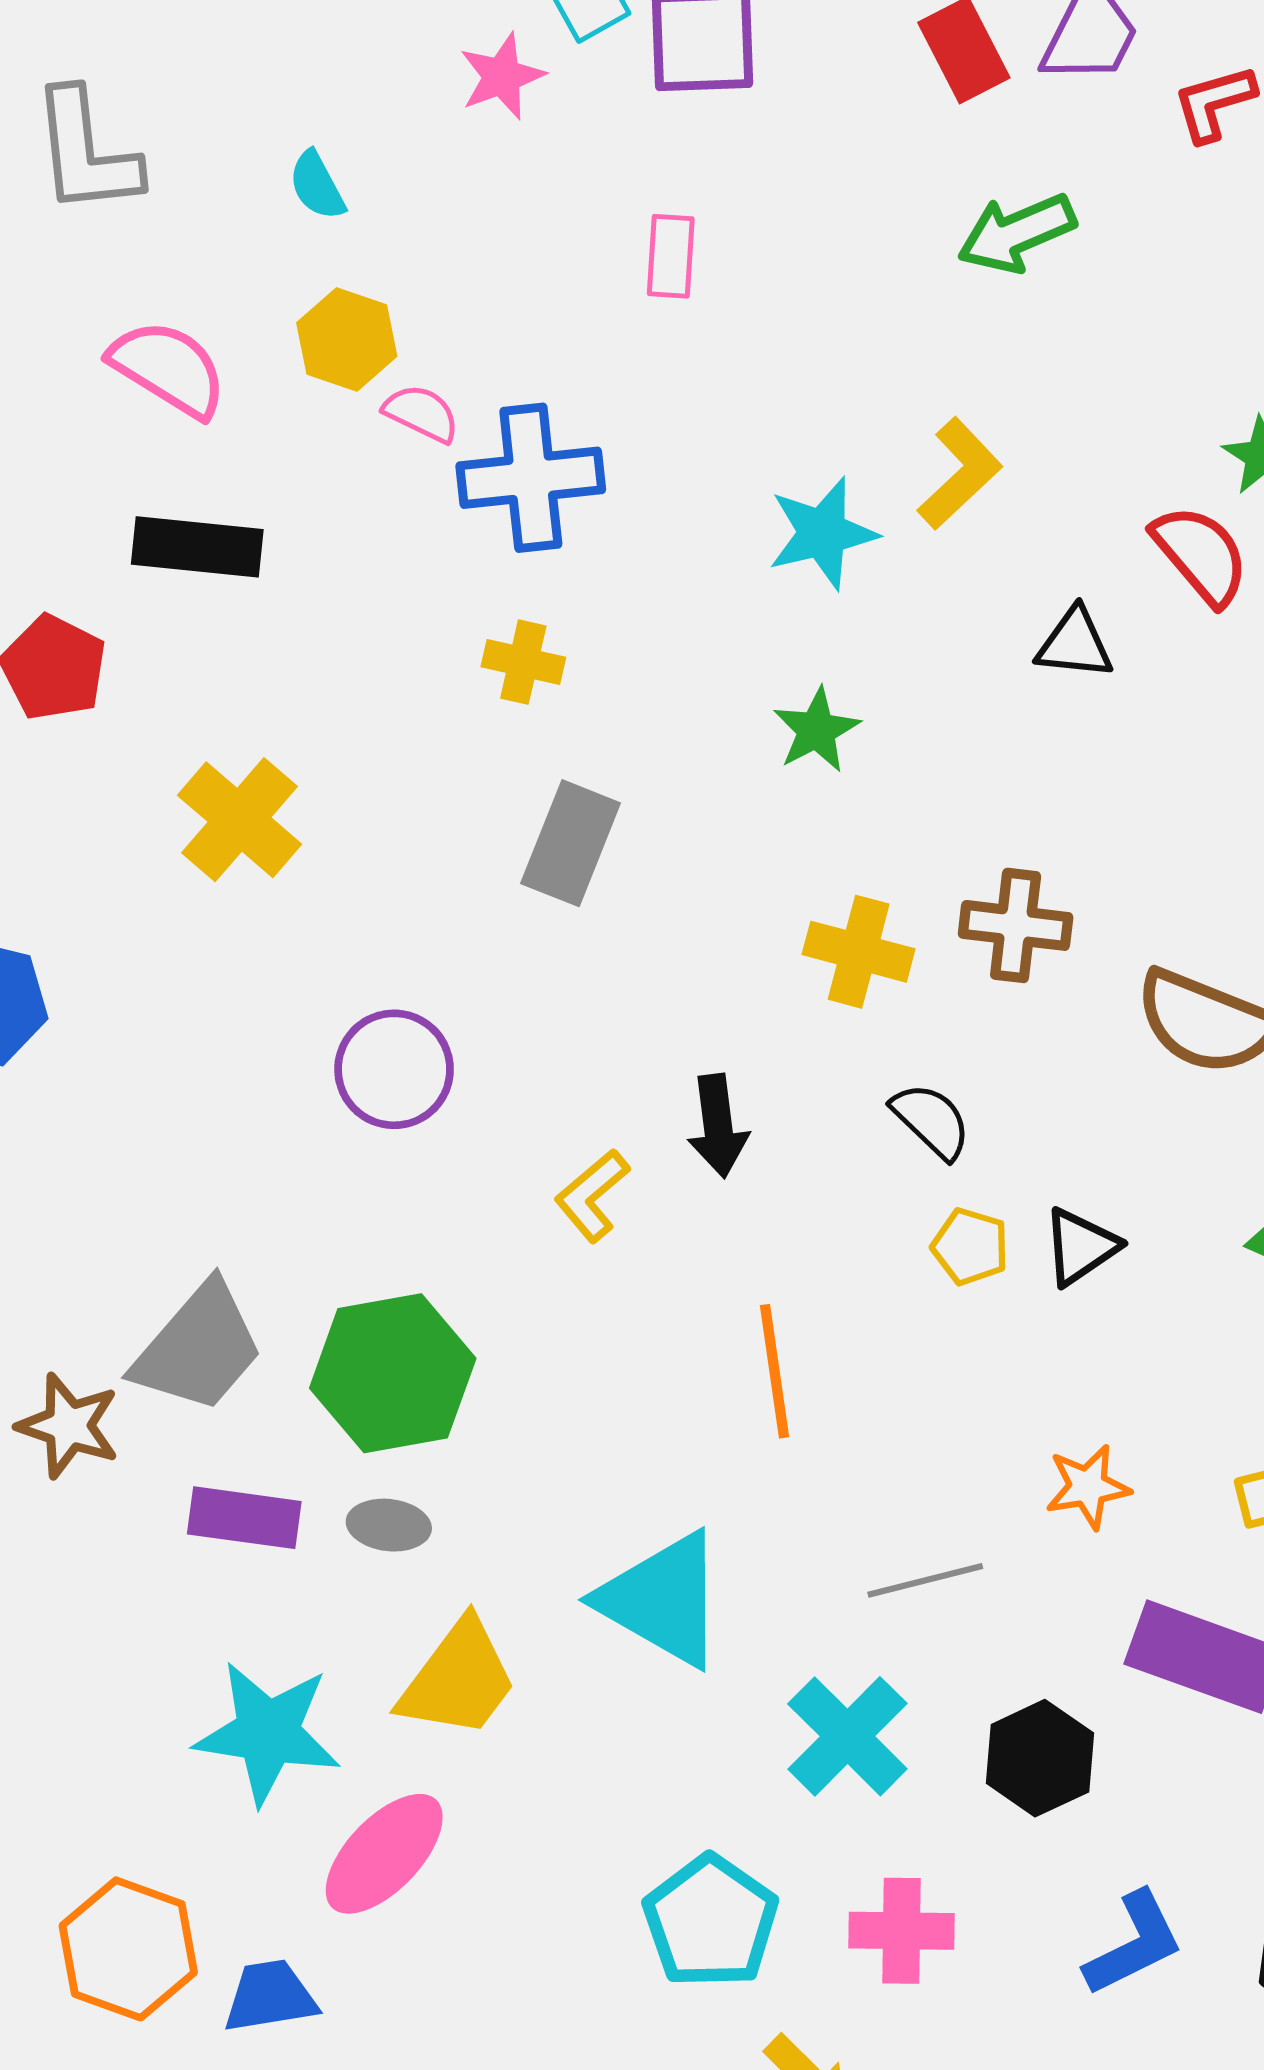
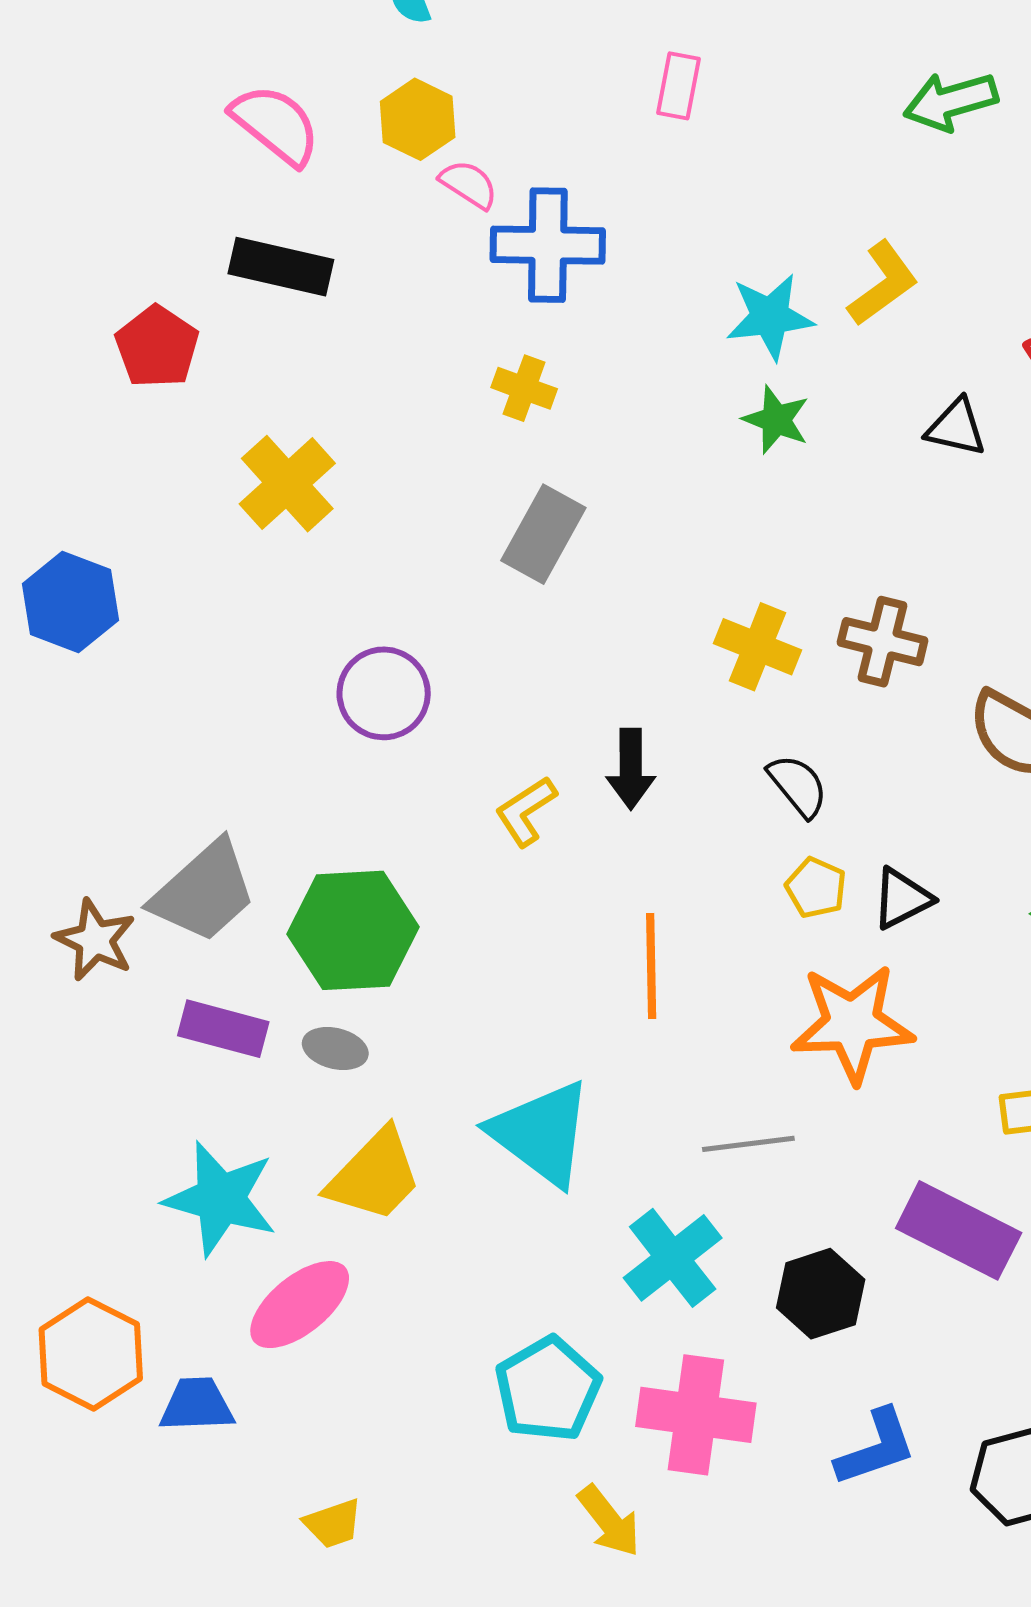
green star: (817, 730) -> (776, 420), moved, turned -30
orange star: (1088, 1487) -> (852, 1024), moved, size x1.8
pink cross: (902, 1931) -> (696, 1415), size x1.4

